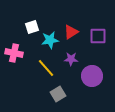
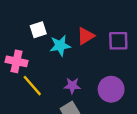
purple star: (71, 59) -> (72, 86), moved
yellow line: (46, 68) -> (32, 86), moved

